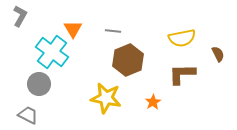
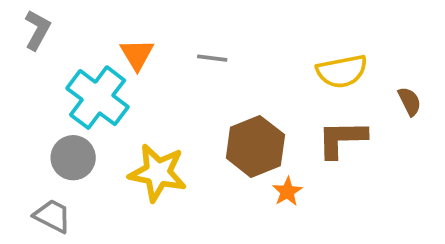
brown hexagon: (128, 60) -> (255, 146), moved
yellow star: (106, 98) -> (158, 173), moved

